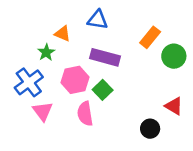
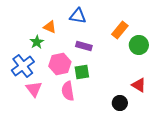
purple rectangle: (105, 57) -> (84, 46), size x0.7
green square: (103, 90) -> (82, 72), turned 35

